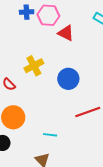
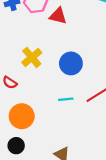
cyan line: (50, 135) -> (66, 99), moved

